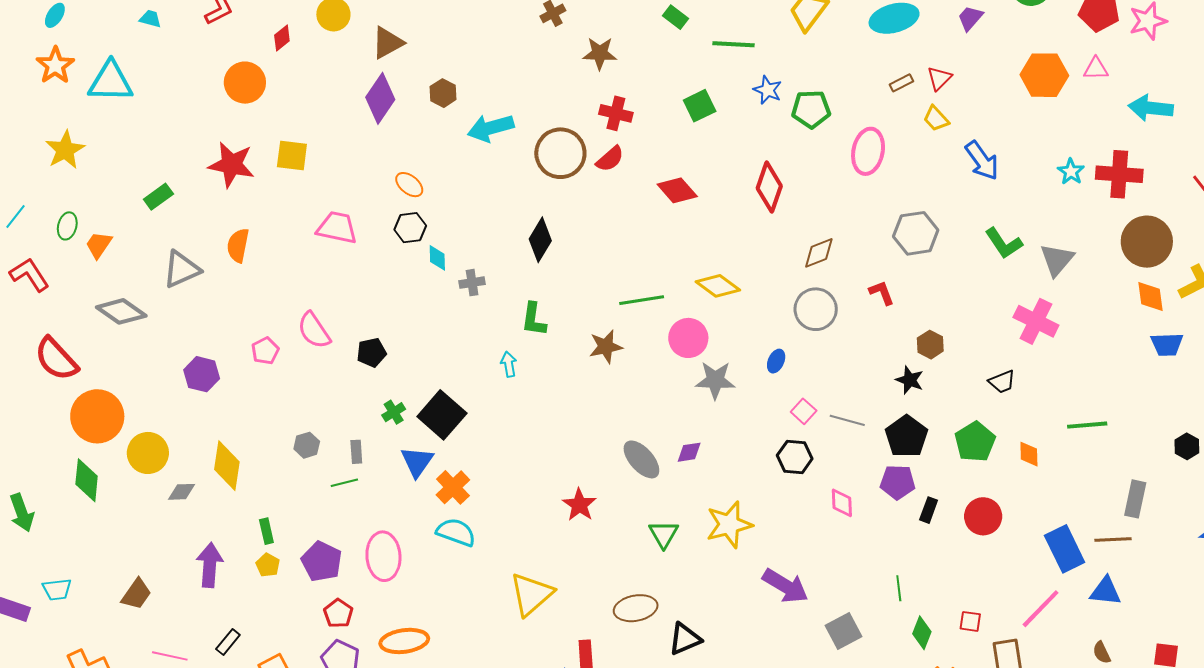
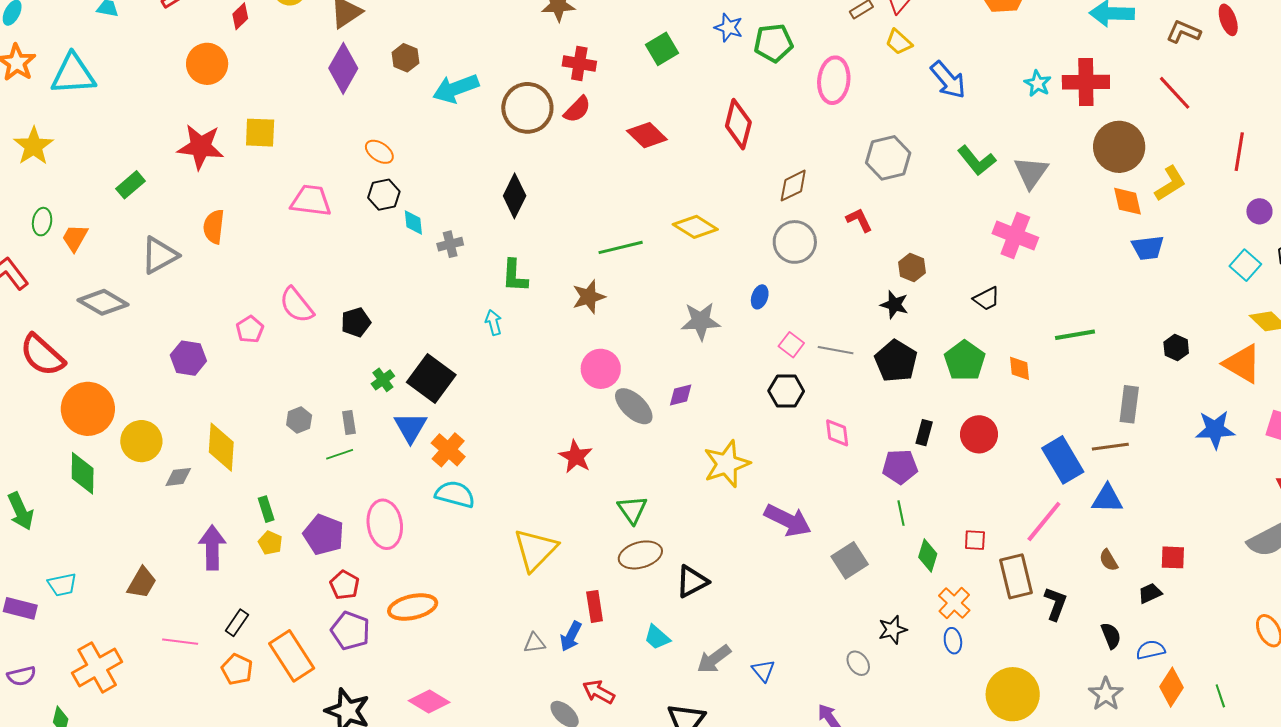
pink circle: (688, 338) -> (601, 369), moved
purple pentagon: (898, 482) -> (900, 467), moved
green triangle: (664, 534) -> (632, 510), moved

